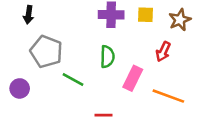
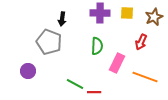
black arrow: (29, 15) -> (62, 19), moved
green line: (73, 80) -> (75, 84), moved

